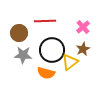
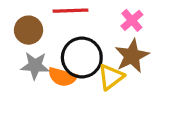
brown star: (83, 49) -> (132, 56), size x1.5
orange semicircle: (46, 73) -> (62, 77), moved

